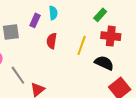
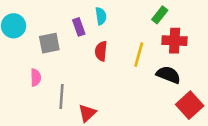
purple rectangle: (35, 20) -> (79, 27), turned -40
gray line: (18, 75) -> (61, 97), turned 42

